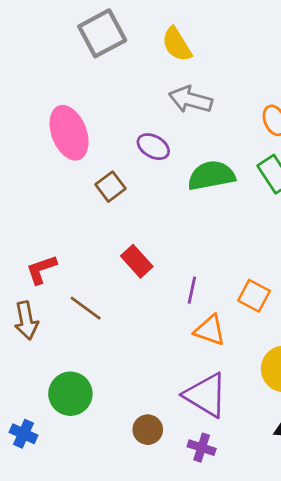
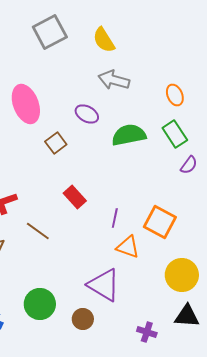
orange square: (254, 296) -> (160, 222), size x1.4
green circle: (70, 394) -> (40, 304), moved
purple triangle: (206, 395) -> (104, 285), moved
purple cross: (202, 448) -> (147, 332), moved

